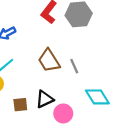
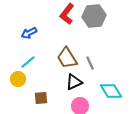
black triangle: (45, 99) -> (74, 82), moved

